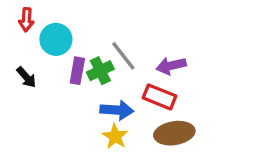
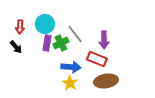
red arrow: (26, 20) -> (20, 27), moved
cyan circle: (56, 39) -> (45, 24), moved
purple arrow: (171, 66) -> (104, 40), turned -78

